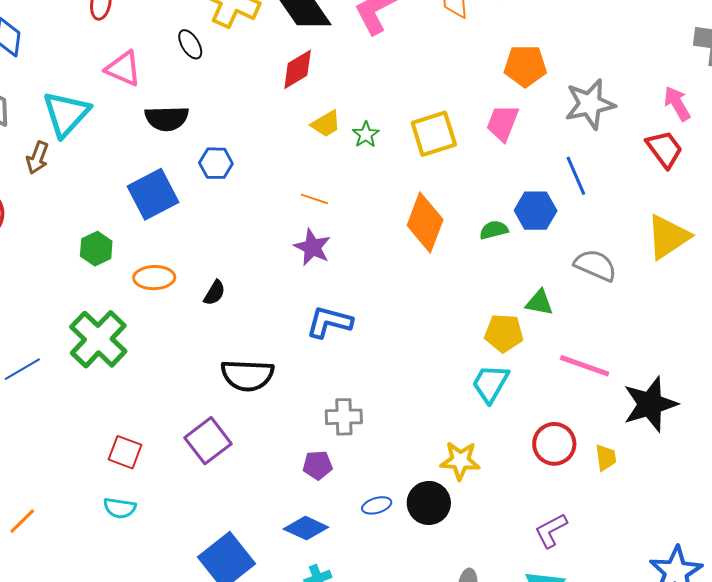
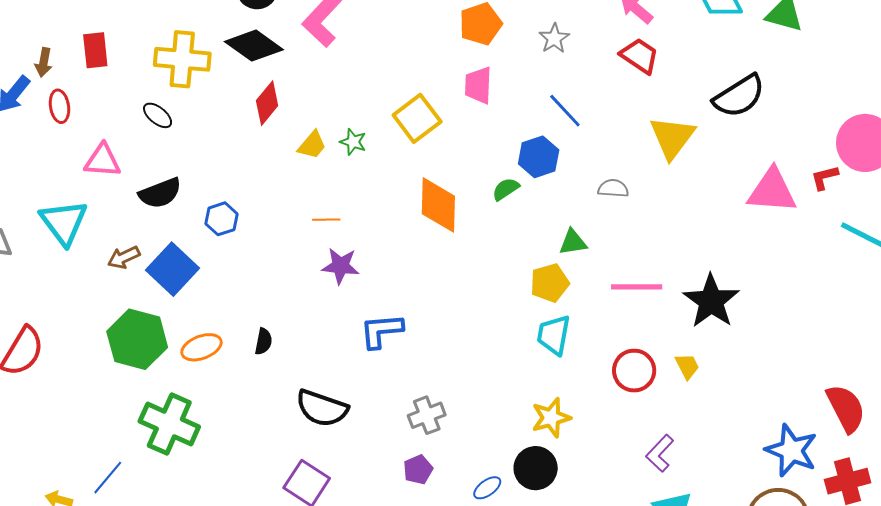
gray star: (590, 104) -> (554, 38), size x0.6
brown arrow: (37, 158) -> (124, 257), moved, turned 64
green hexagon: (96, 249) -> (137, 339), size x1.8
gray semicircle: (595, 265) -> (613, 188), size x0.7
black semicircle: (247, 375) -> (322, 408), turned 36

